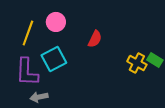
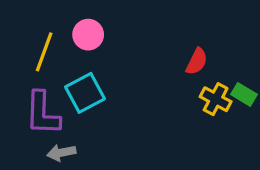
red semicircle: (95, 39) -> (197, 61), moved

